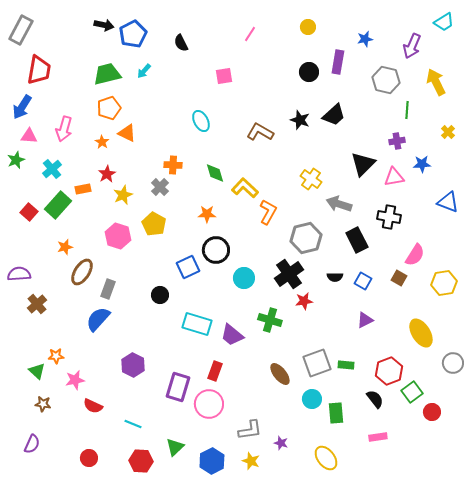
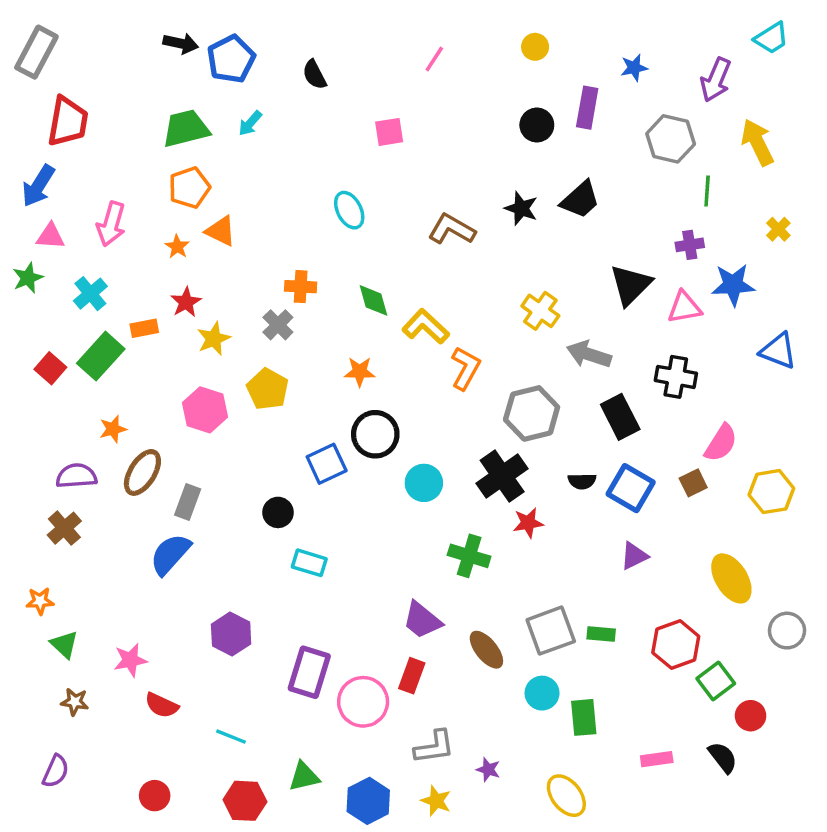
blue star: (422, 164) -> (733, 285), size x1.4
purple semicircle: (19, 274) -> (76, 476), moved
brown square: (399, 278) -> (693, 483), turned 35
blue square: (363, 281) -> (631, 488), size x1.5
cyan rectangle: (197, 324) -> (309, 563), moved, size x0.7
purple trapezoid: (232, 335) -> (422, 620), moved
orange star: (56, 356) -> (40, 601), moved
red rectangle: (215, 371) -> (412, 676), moved
black semicircle: (375, 399) -> (723, 757), moved
green triangle: (175, 447) -> (304, 776), turned 30

